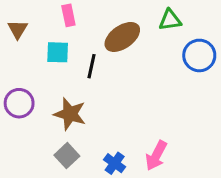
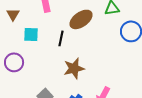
cyan square: (58, 52) -> (31, 34), moved
brown star: (70, 114) -> (74, 68), moved, turned -30

